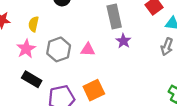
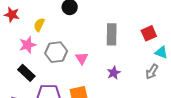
purple star: (123, 41) -> (114, 73), moved
pink triangle: (88, 50) -> (82, 58), turned 40

